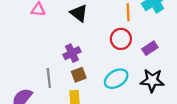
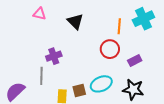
purple cross: (72, 53) -> (54, 56), moved
brown square: (79, 75) -> (79, 91), moved

